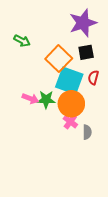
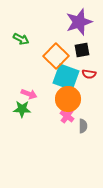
red semicircle: (93, 77) -> (89, 74), turned -96
green star: (46, 100) -> (22, 109), moved

